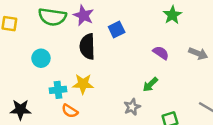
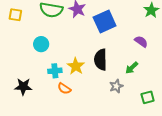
blue square: (117, 30) -> (105, 21), size x1.6
black semicircle: (87, 46) -> (101, 60), moved
yellow star: (83, 84) -> (76, 66), turned 30

